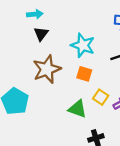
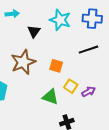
black triangle: (41, 34) -> (34, 31), moved
cyan star: (83, 45) -> (60, 20), moved

